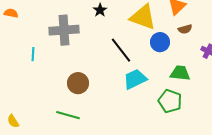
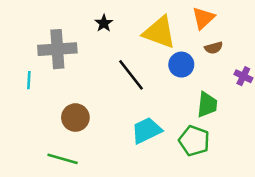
cyan line: (33, 54) -> (29, 80), moved
green trapezoid: (180, 73) -> (207, 105), turned 90
cyan trapezoid: (135, 79) -> (146, 130), moved

